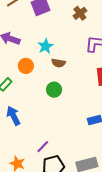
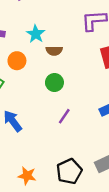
purple line: (43, 147) -> (64, 116), moved

